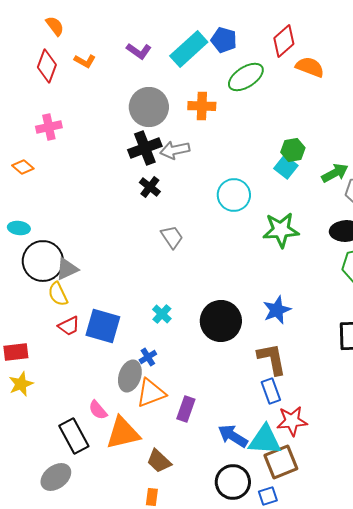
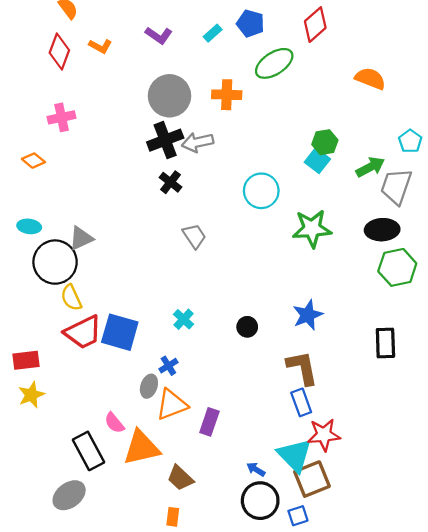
cyan rectangle: (189, 49) -> (213, 33), size x0.5
orange semicircle: (310, 67) -> (370, 79), moved
gray triangle: (67, 269) -> (81, 238), moved
black circle: (221, 321) -> (247, 327), size x0.5
red trapezoid: (69, 326) -> (83, 332), size x1.6
gray ellipse: (130, 376) -> (149, 386), size x0.7
blue arrow: (233, 436) -> (256, 469), moved, size x0.6
cyan triangle: (265, 440) -> (295, 455), turned 42

